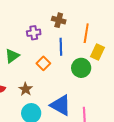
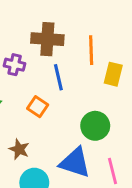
brown cross: (59, 20) -> (47, 39), size x1.5
purple cross: (34, 33) -> (15, 65), turned 32
green circle: (81, 68) -> (95, 126), moved

